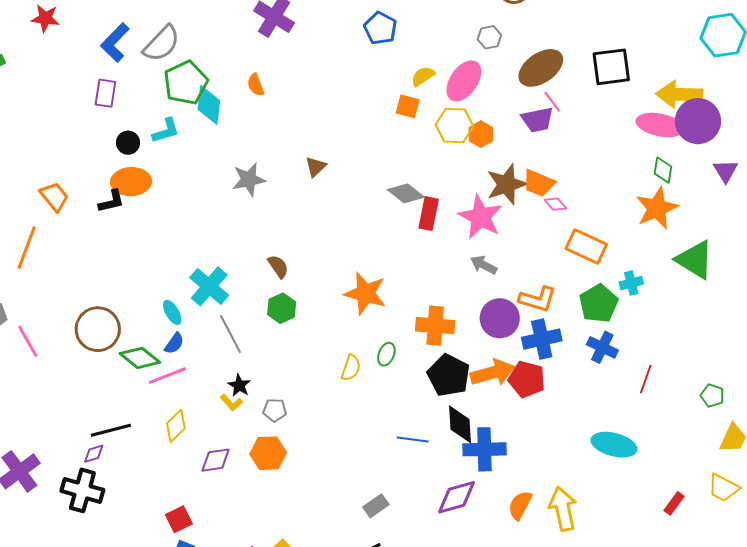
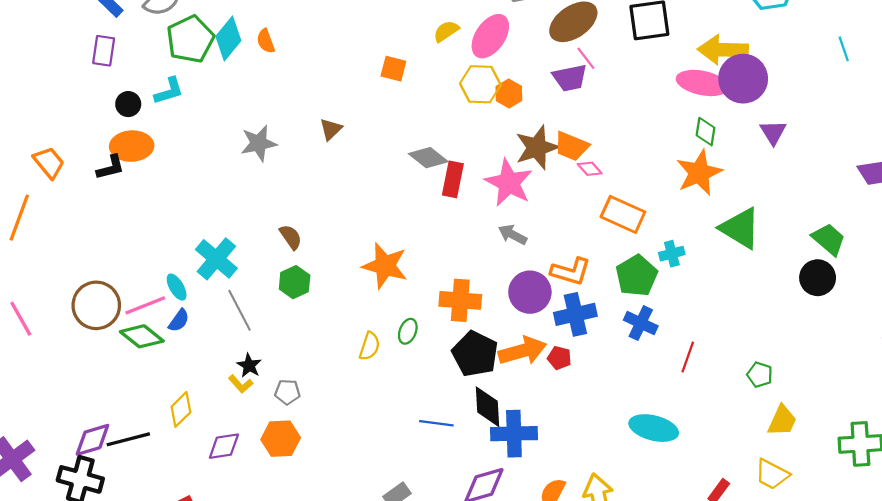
cyan diamond: (209, 105) -> (228, 38), moved, turned 33
orange square: (408, 106) -> (393, 69), moved
pink line: (167, 376) -> (145, 305), moved
red pentagon: (527, 379) -> (559, 358), size x0.6
black line: (111, 430) -> (128, 439), moved
purple diamond: (94, 454) -> (92, 440), size x1.6

